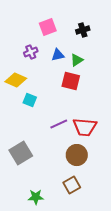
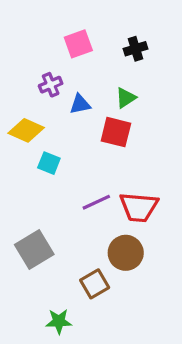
blue triangle: (58, 55) -> (80, 104), moved
brown square: (72, 185) -> (95, 284), moved

